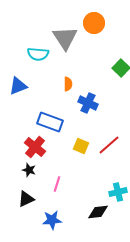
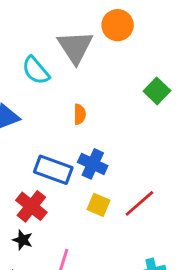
cyan semicircle: (38, 54) -> (36, 70), turned 45
blue cross: (88, 103) -> (93, 164), moved

